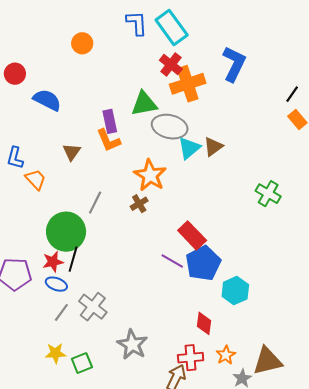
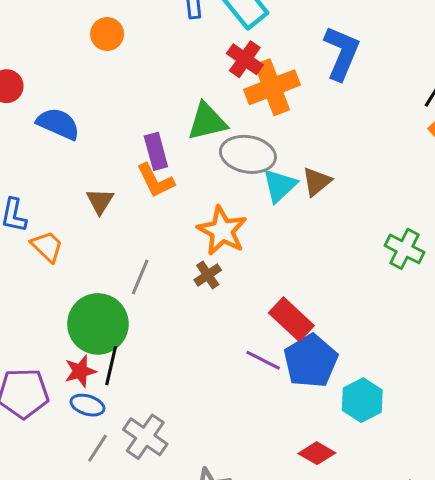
red diamond: (204, 323) -> (317, 453), turned -65

